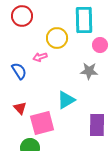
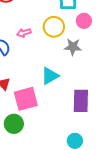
yellow circle: (57, 38) -> (54, 27), moved

